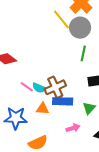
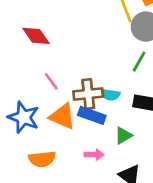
cyan semicircle: (39, 88) -> (110, 95), moved, turned -32
orange triangle: (43, 109) -> (63, 116), size x1.5

